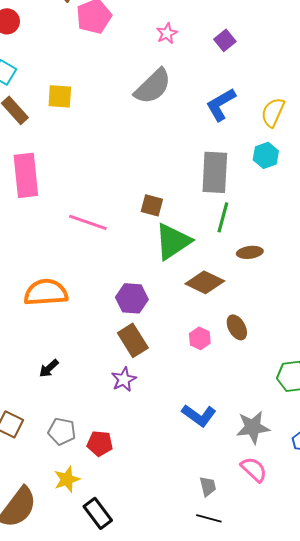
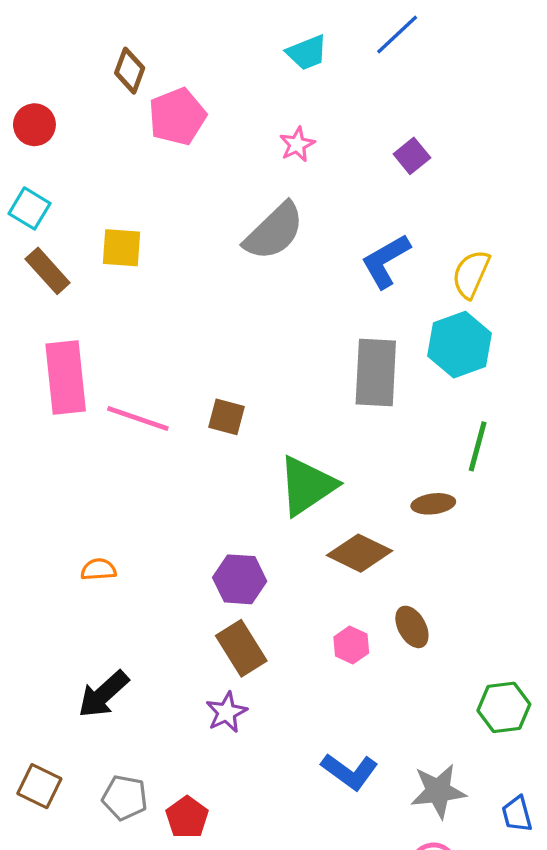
purple square: (225, 40) -> (412, 156), moved
cyan hexagon: (266, 155) -> (460, 345), size x1.5
brown square: (152, 205) -> (226, 417), moved
green line: (223, 217) -> (478, 446), moved
pink line: (88, 222) -> (138, 419), moved
orange semicircle: (46, 292) -> (98, 569), size x0.5
black arrow: (49, 368) -> (103, 694), size x1.6
red pentagon: (100, 443) -> (187, 817), turned 30

